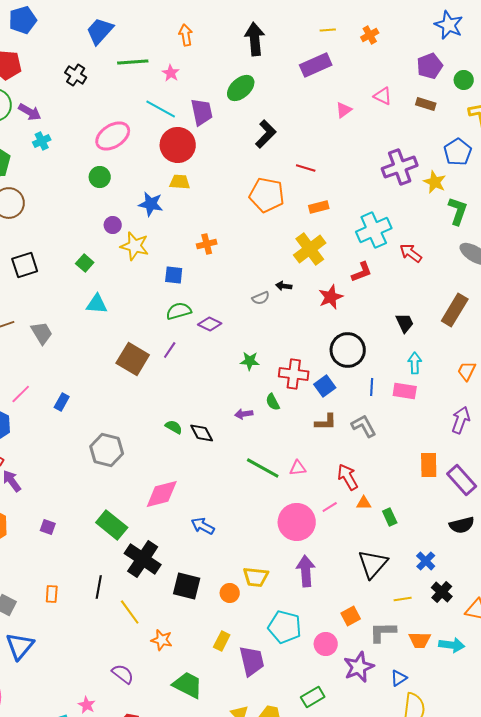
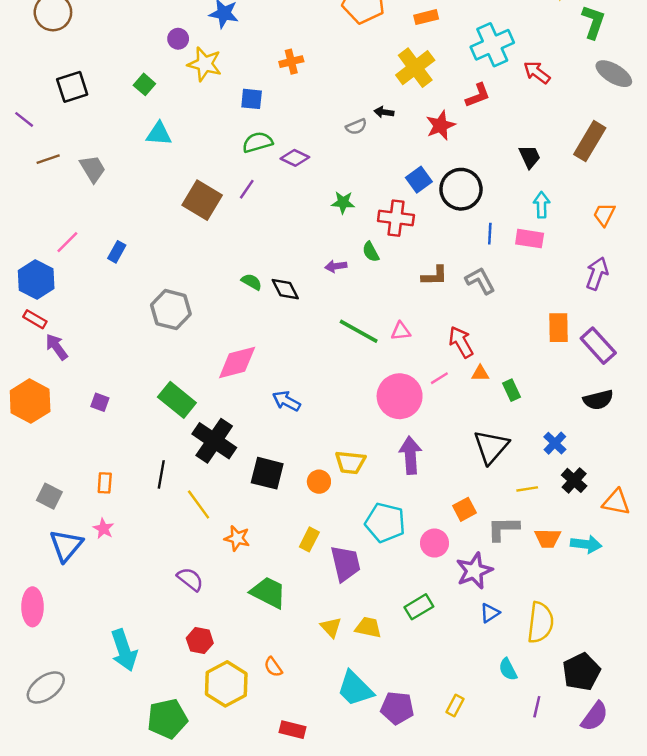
blue square: (325, 386) -> (419, 180), moved
blue triangle: (399, 678) -> (490, 613), moved
pink star: (87, 705) -> (104, 529), moved

